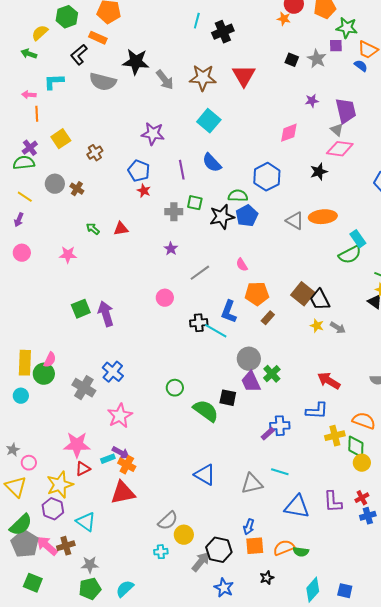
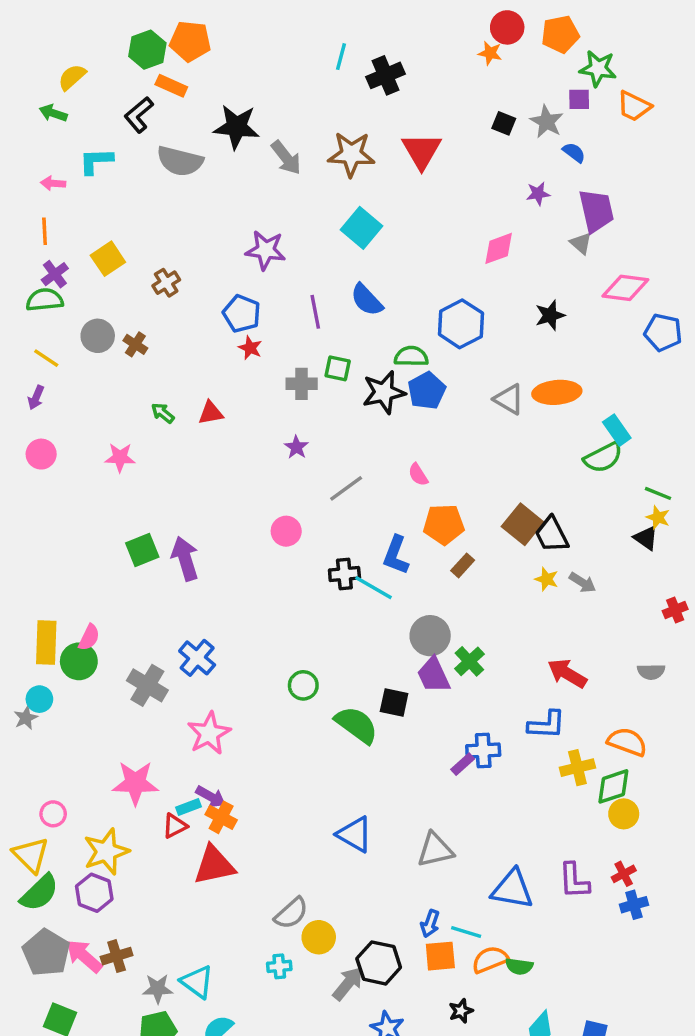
green hexagon: (67, 17) -> (147, 50), moved
blue semicircle: (361, 66) -> (574, 152), moved
orange line: (37, 114) -> (45, 231), moved
pink diamond: (340, 149) -> (625, 288), moved
green diamond: (356, 447) -> (613, 786), turned 70
gray star: (13, 450) -> (26, 718), moved
red triangle: (83, 469) -> (175, 826), moved
cyan line: (280, 472) -> (466, 932), moved
cyan triangle: (86, 522) -> (197, 982), moved
green semicircle: (21, 525) -> (39, 893), moved

